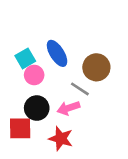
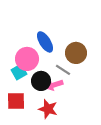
cyan square: (25, 58) -> (19, 72), moved
pink circle: (34, 75) -> (27, 59), size x1.5
black circle: (37, 108) -> (41, 81), moved

